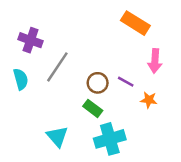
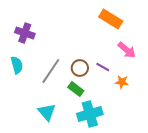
pink arrow: (155, 61) -> (127, 50), turned -54
gray line: (57, 67) -> (51, 71), moved

